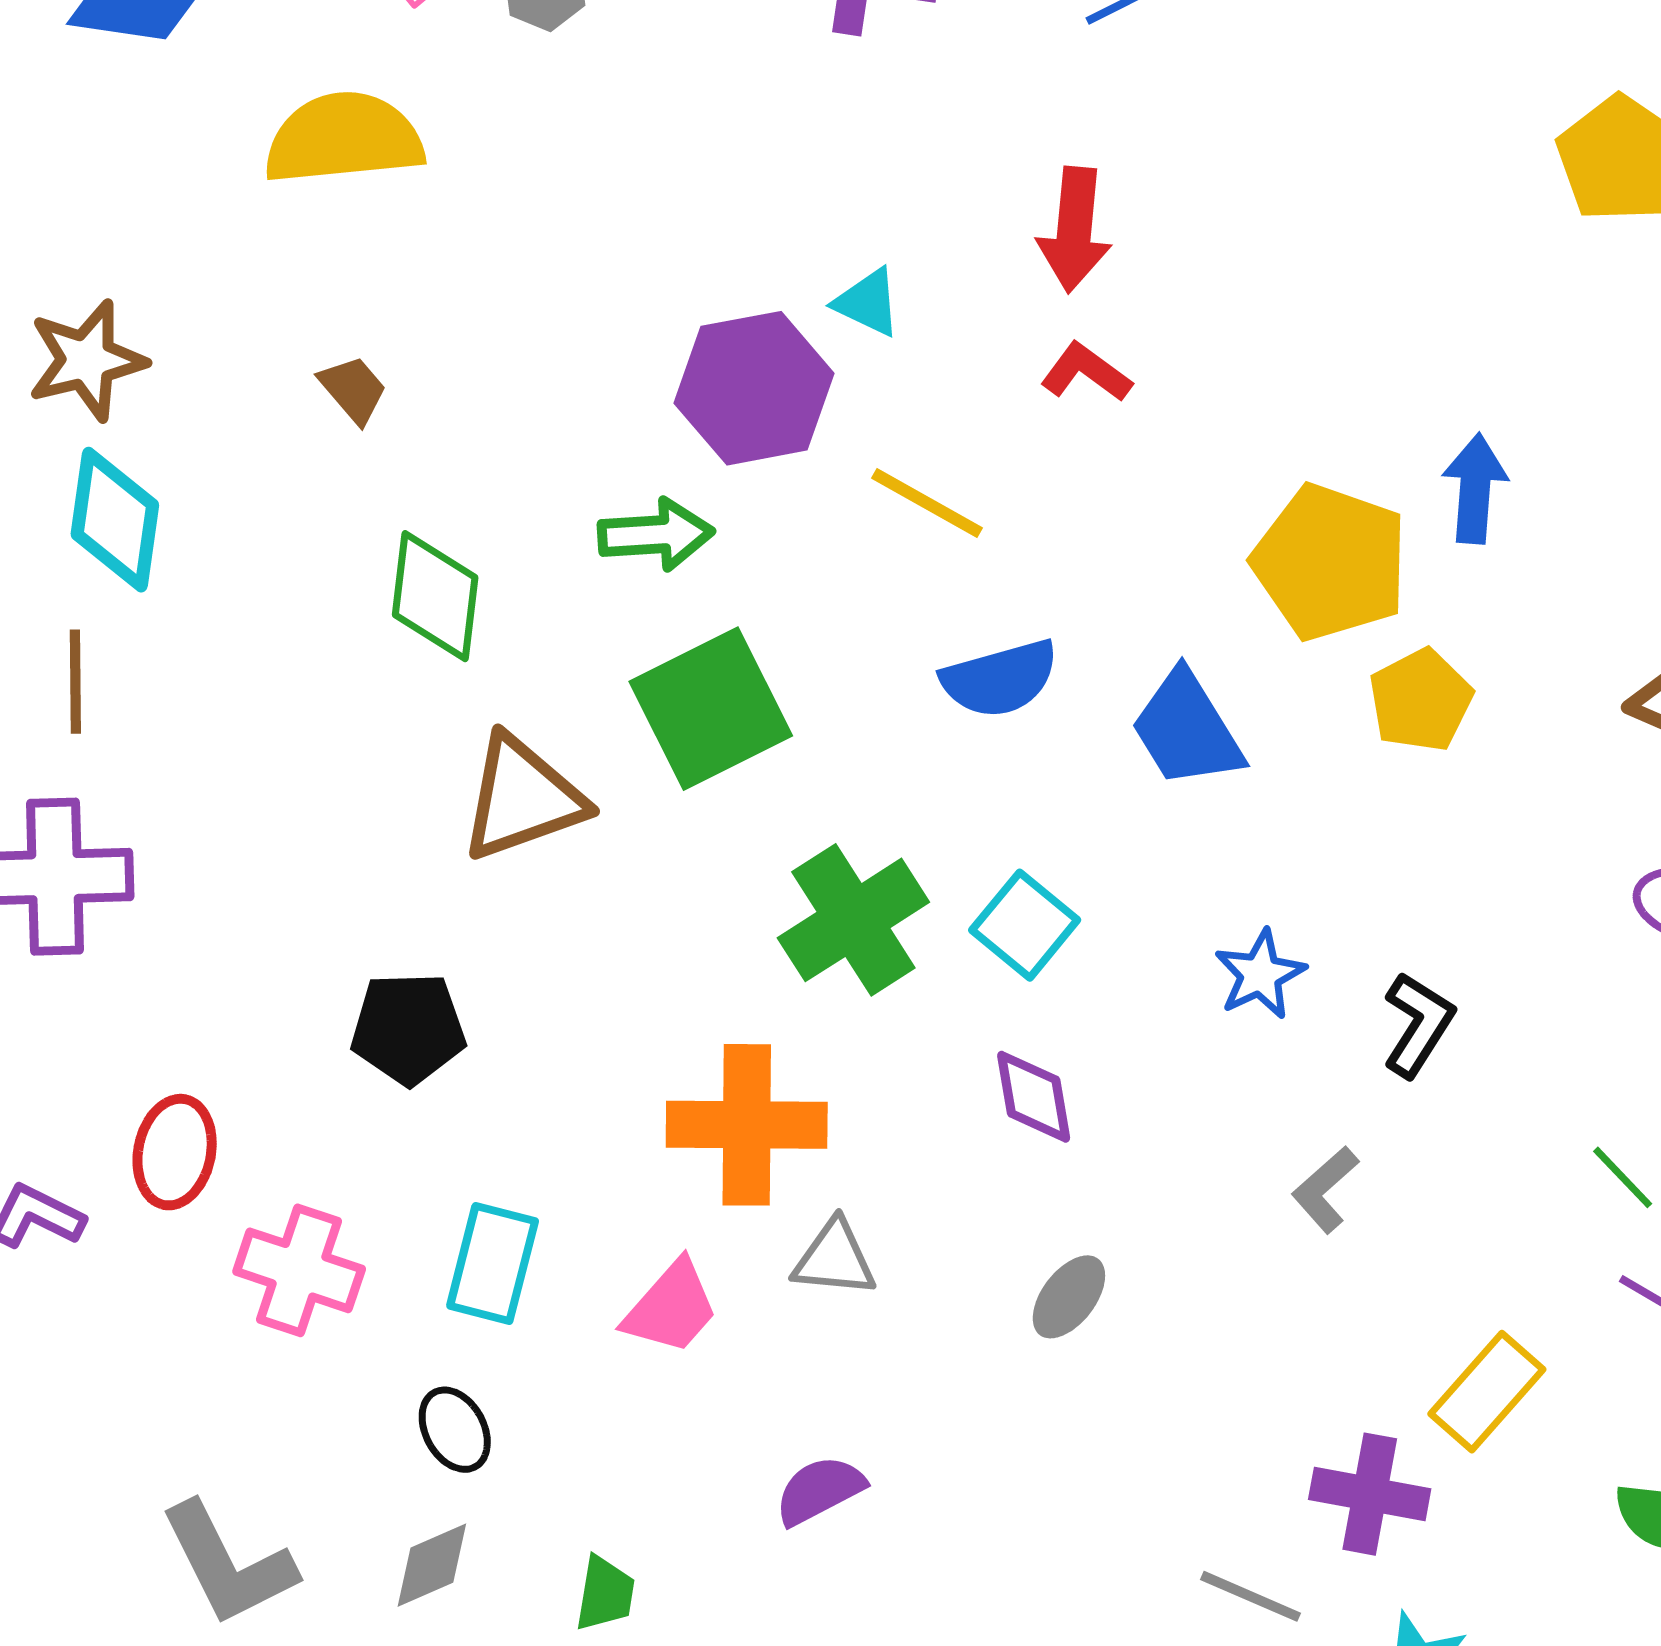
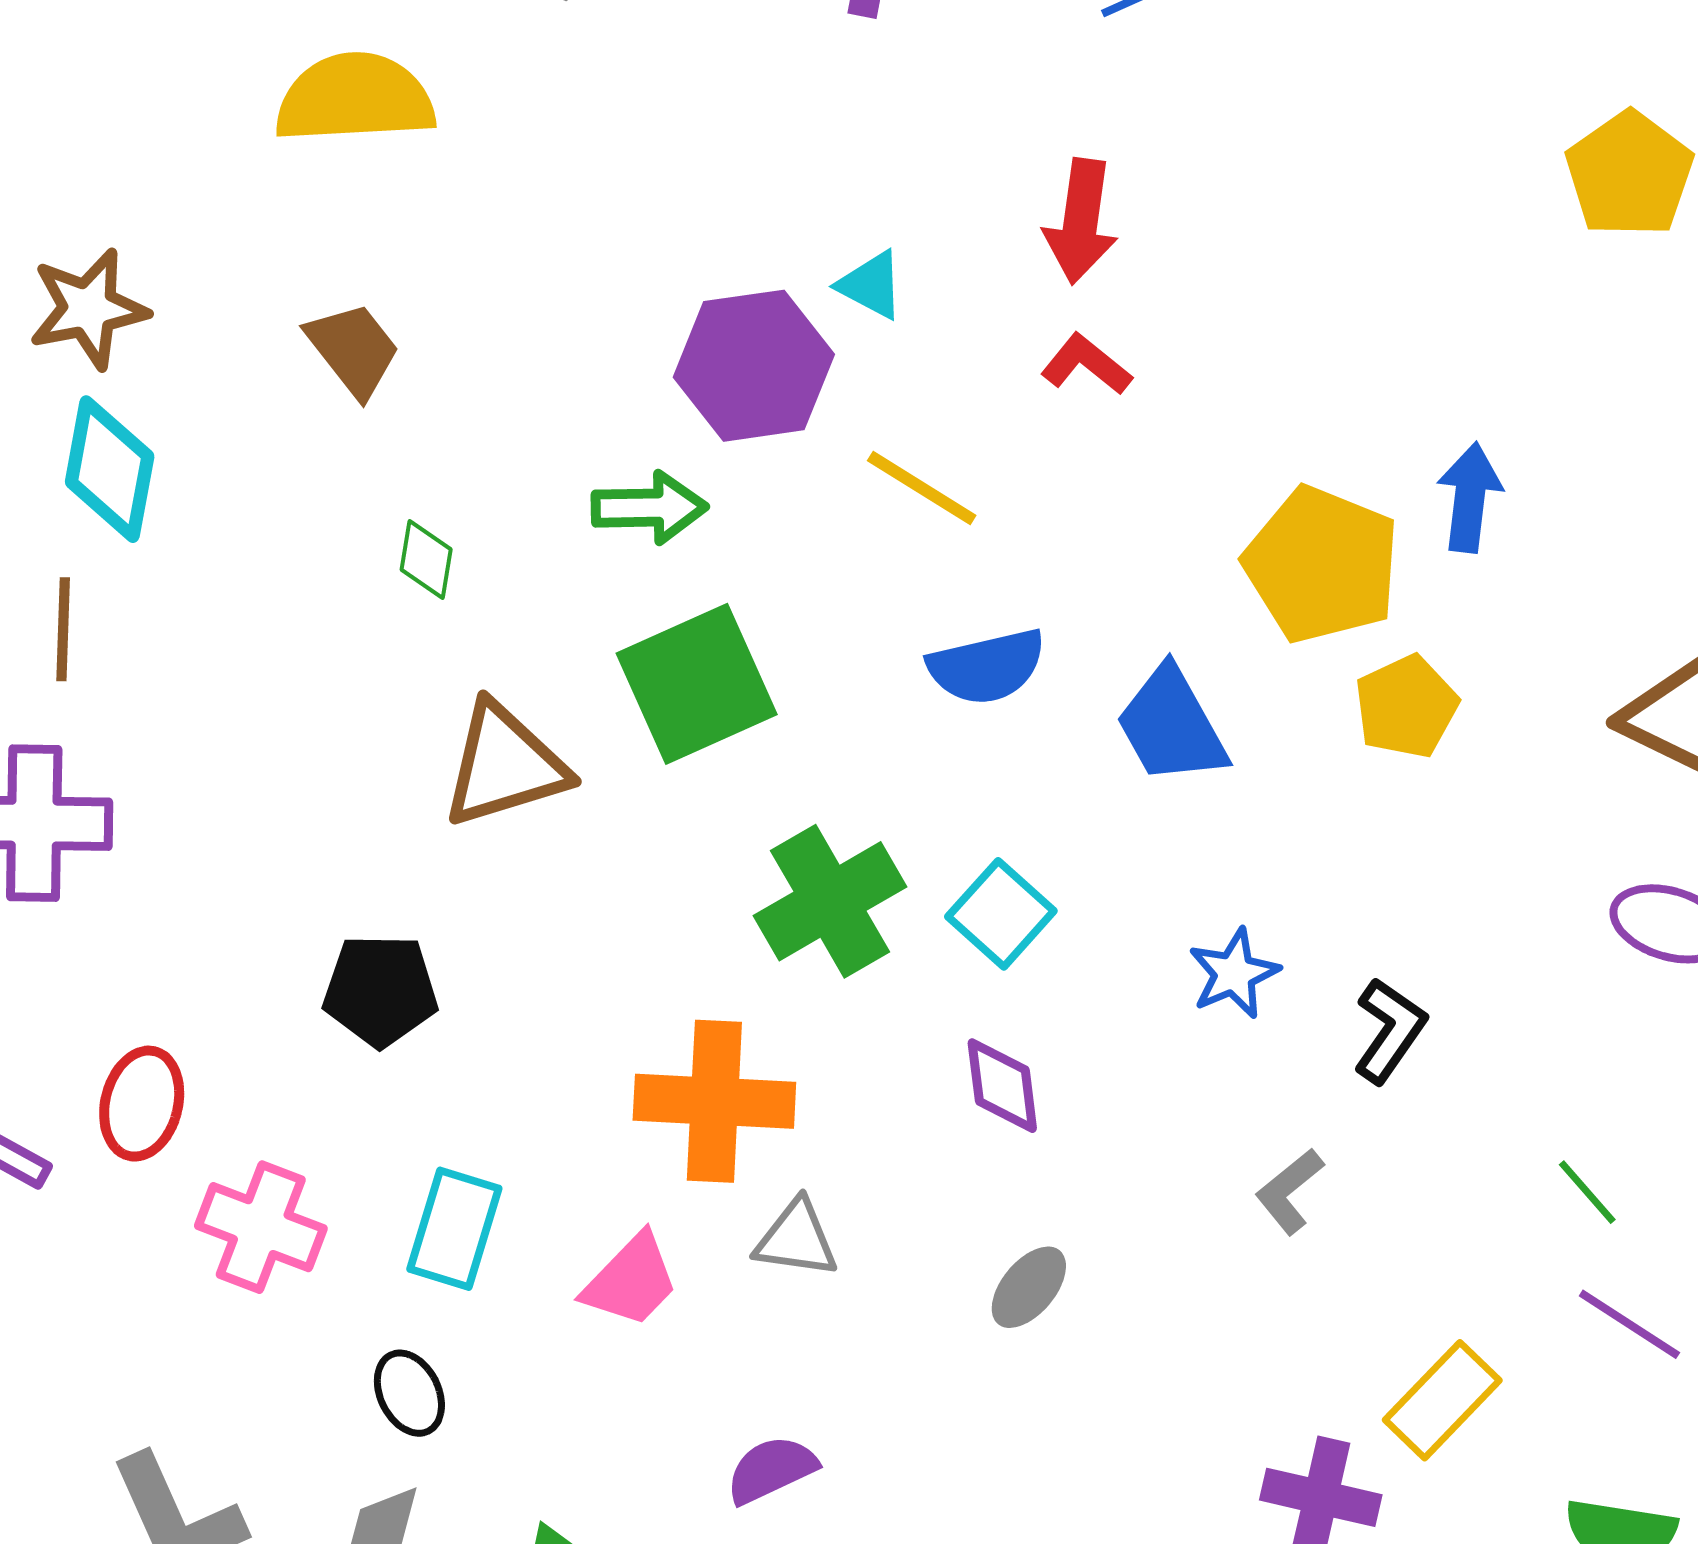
brown trapezoid: (353, 389) -> (353, 350), size x1.4
green diamond: (435, 596) -> (426, 560), size x0.6

